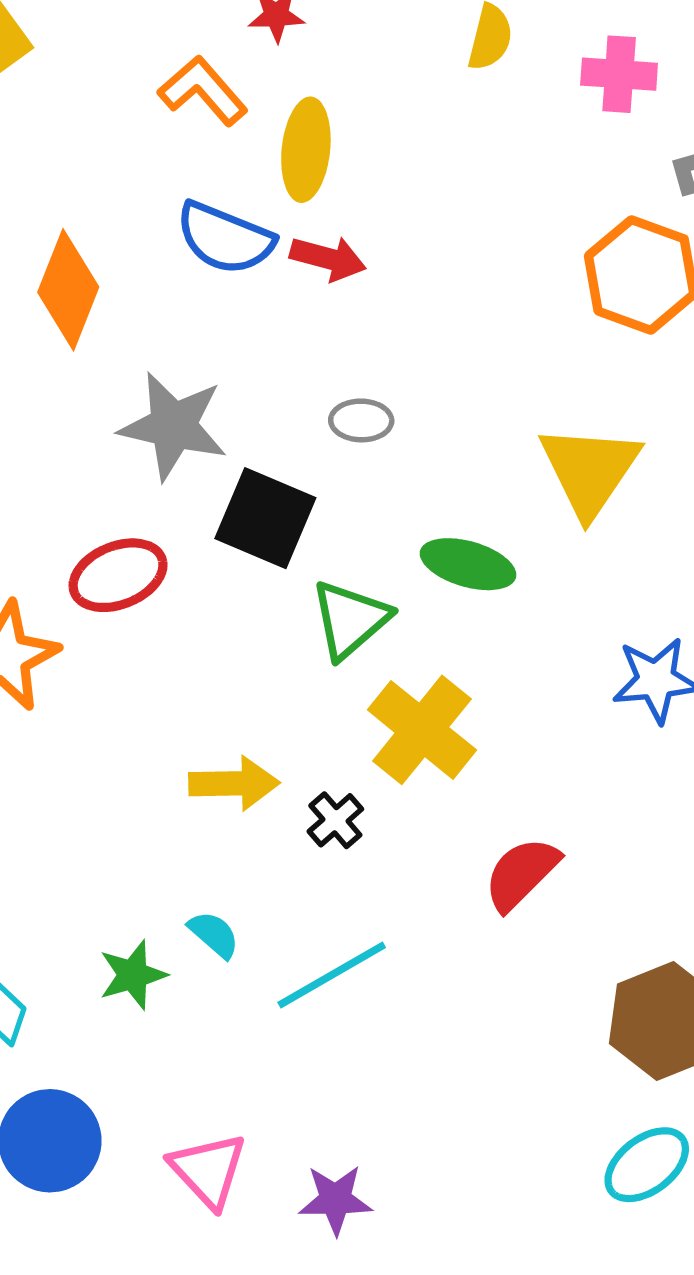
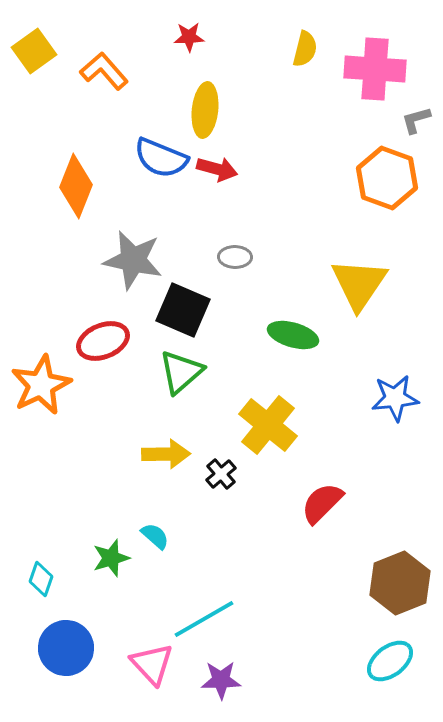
pink cross: (619, 74) -> (375, 69), size x1.5
orange L-shape: (203, 91) -> (104, 71), moved
green triangle: (350, 619) -> (181, 372), moved
cyan line: (332, 975) -> (204, 619), moved

